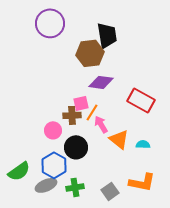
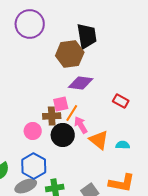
red rectangle: (141, 100) -> (121, 101), size x0.6
black circle: (76, 147) -> (63, 135), moved

